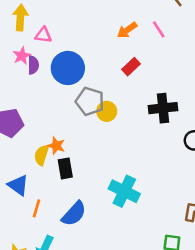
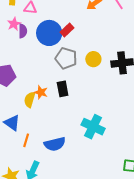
red rectangle: (131, 67) -> (67, 30), moved
yellow circle: (107, 111) -> (93, 59), moved
black rectangle: (65, 168) -> (63, 89), moved
blue semicircle: (74, 214) -> (55, 144), turned 35

